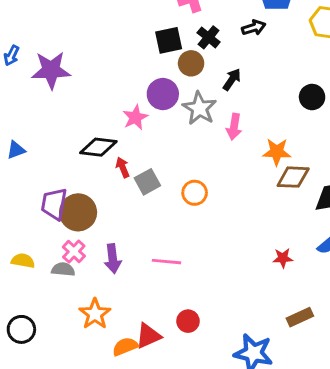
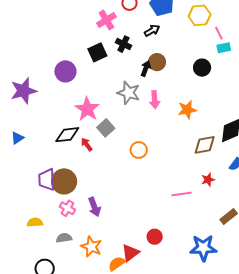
brown circle: (191, 63) -> (157, 62), moved
purple circle: (163, 94) -> (65, 71), moved
pink star: (135, 117) -> (87, 109), size x1.4
blue triangle: (16, 150) -> (17, 138), moved
brown diamond: (293, 177) -> (205, 145), moved
gray square: (147, 182) -> (106, 128), moved
pink line: (167, 262) -> (182, 194), moved
gray semicircle: (63, 269) -> (64, 238), moved

